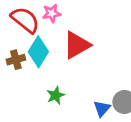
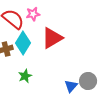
green star: (56, 95) -> (25, 76), moved

